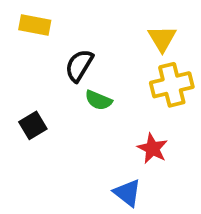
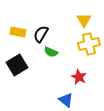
yellow rectangle: (35, 25) -> (18, 32), moved
black square: (33, 125) -> (17, 65), size x1.5

